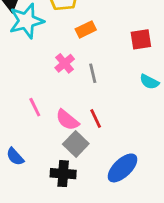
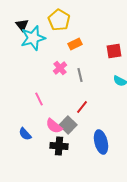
red line: (96, 118) -> (82, 107), turned 64
pink semicircle: (67, 120) -> (54, 126), moved
blue ellipse: (122, 168) -> (101, 142), turned -60

